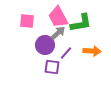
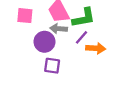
gray arrow: (58, 33) -> (59, 29), turned -133
purple line: (66, 53) -> (82, 37), moved

